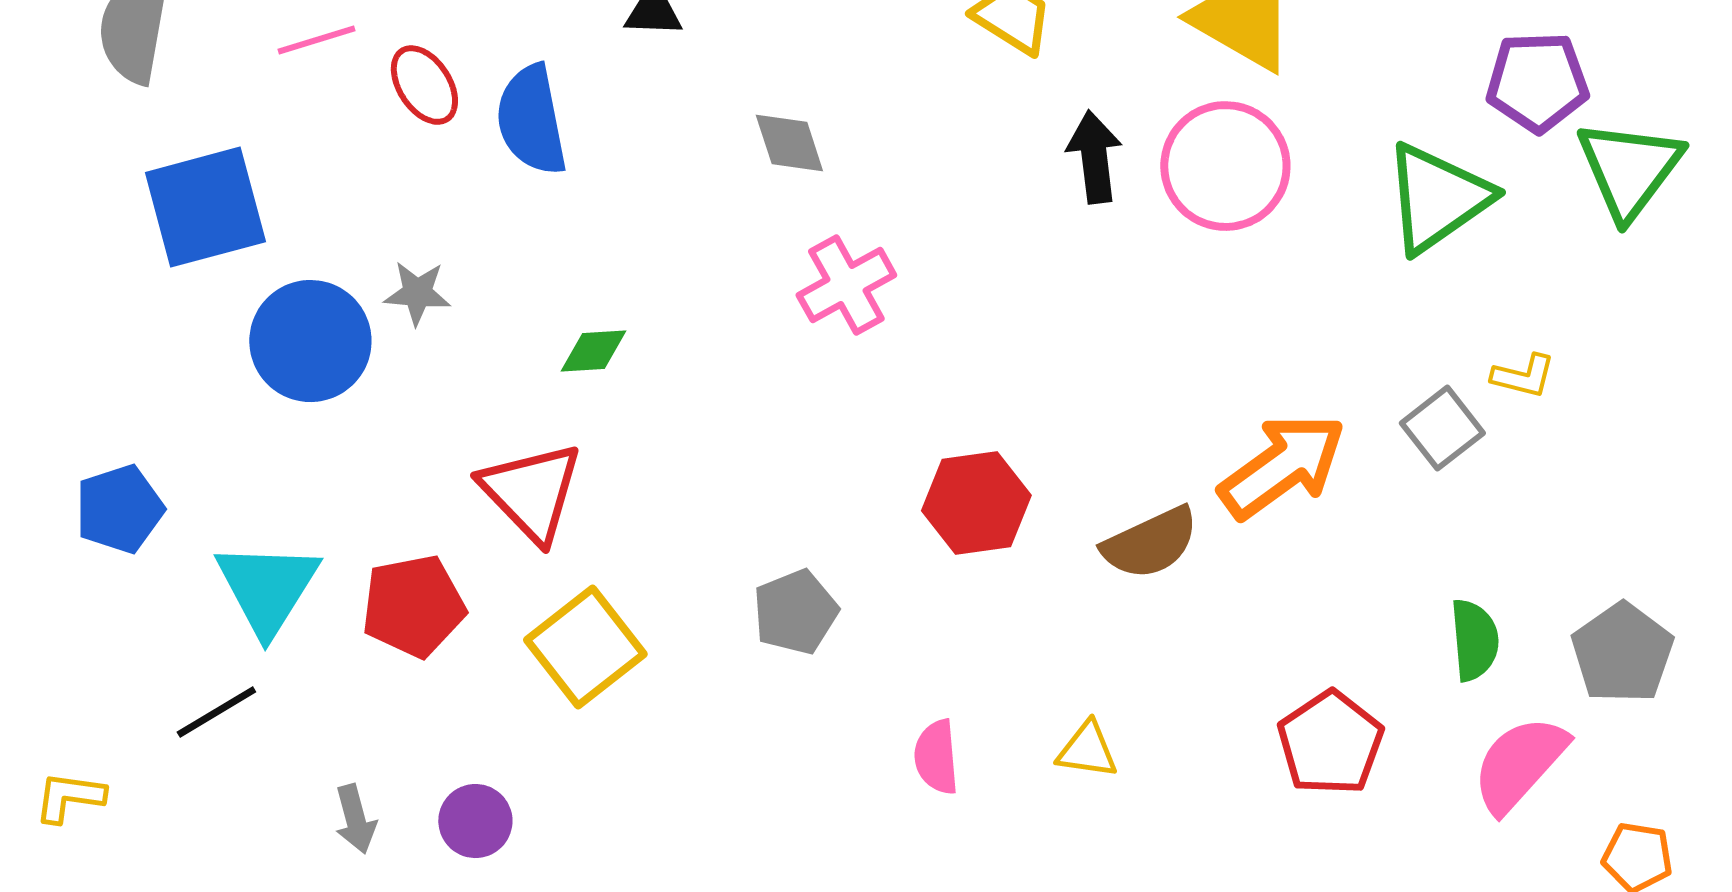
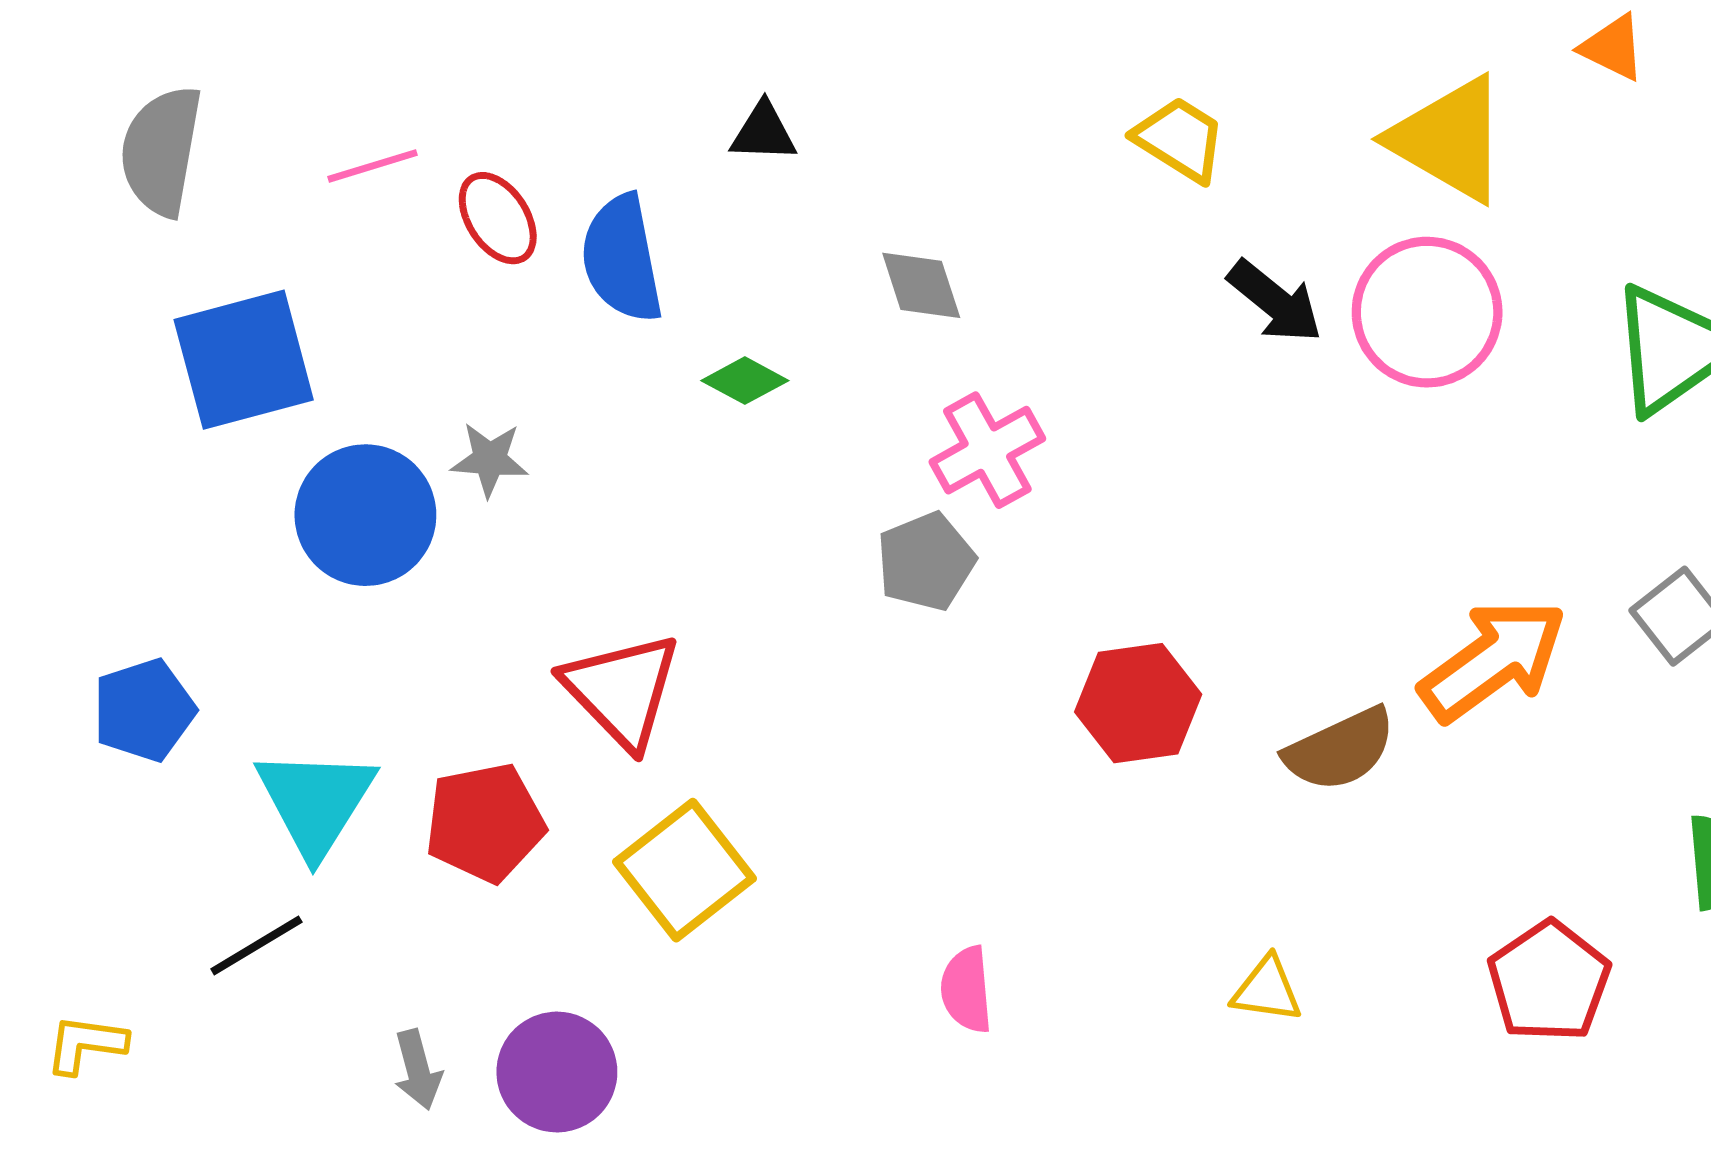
black arrow: (1094, 157) -> (1275, 302), turned 136
green diamond: (593, 351) -> (745, 381), moved, turned 32
gray pentagon: (795, 612) -> (926, 562), moved
pink semicircle: (936, 757) -> (966, 990), moved
purple circle: (475, 821) -> (557, 1072), size x1.4

